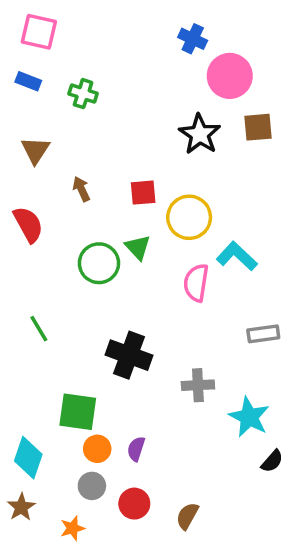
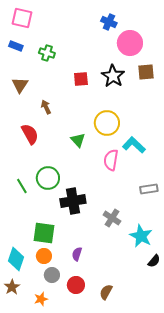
red square: (143, 193) -> (81, 79), moved
red semicircle: (28, 224) -> (30, 134), moved
green circle: (99, 263) -> (48, 178), moved
black cross: (129, 355) -> (73, 201), turned -30
gray cross: (198, 385) -> (112, 218), turned 36
orange circle: (97, 449) -> (44, 256), moved

